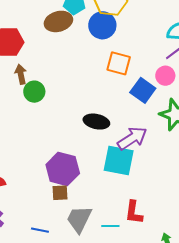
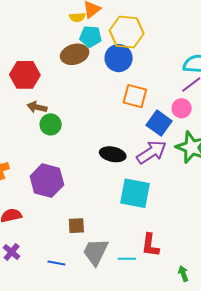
brown arrow: (21, 74) -> (37, 107), turned -66
purple arrow: (132, 138) -> (151, 152), moved
purple hexagon: (63, 169) -> (47, 181), moved

